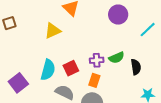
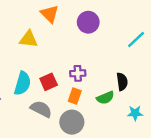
purple circle: (118, 15) -> (88, 22), moved
yellow triangle: (53, 31) -> (29, 39), turned 30
green semicircle: (117, 58) -> (105, 98), moved

